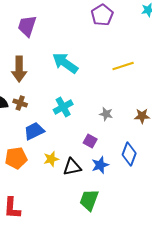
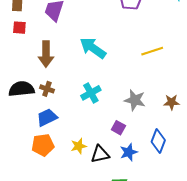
gray star: (106, 114) -> (135, 100), size x1.5
blue trapezoid: (34, 131) -> (47, 117), moved

